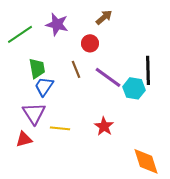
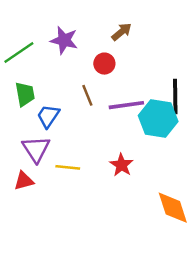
green trapezoid: (37, 68) -> (25, 94), moved
purple line: (108, 77) -> (126, 105), turned -44
cyan hexagon: (134, 88) -> (158, 118), size x1.4

